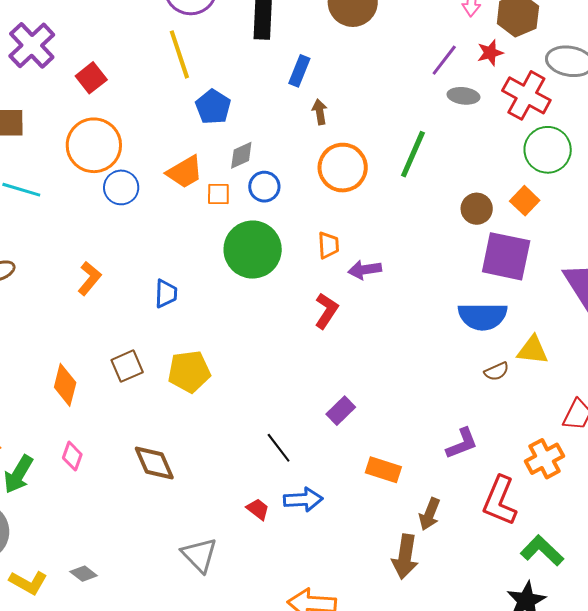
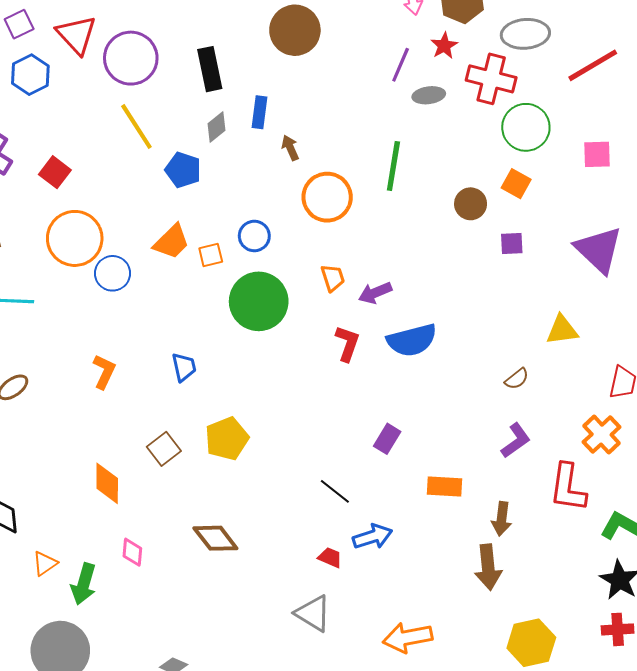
gray diamond: (241, 155) -> (217, 127), moved
purple square: (506, 256) -> (512, 244), size x0.5
blue semicircle: (483, 316) -> (412, 340), moved
brown semicircle: (497, 371) -> (517, 379), moved
gray triangle: (199, 555) -> (313, 613), moved

